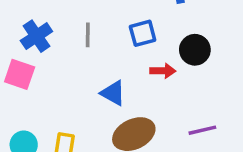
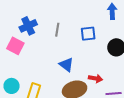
red arrow: (163, 71) -> (95, 79), moved

